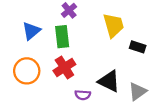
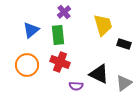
red cross: (64, 67) -> (60, 62), turned -36

